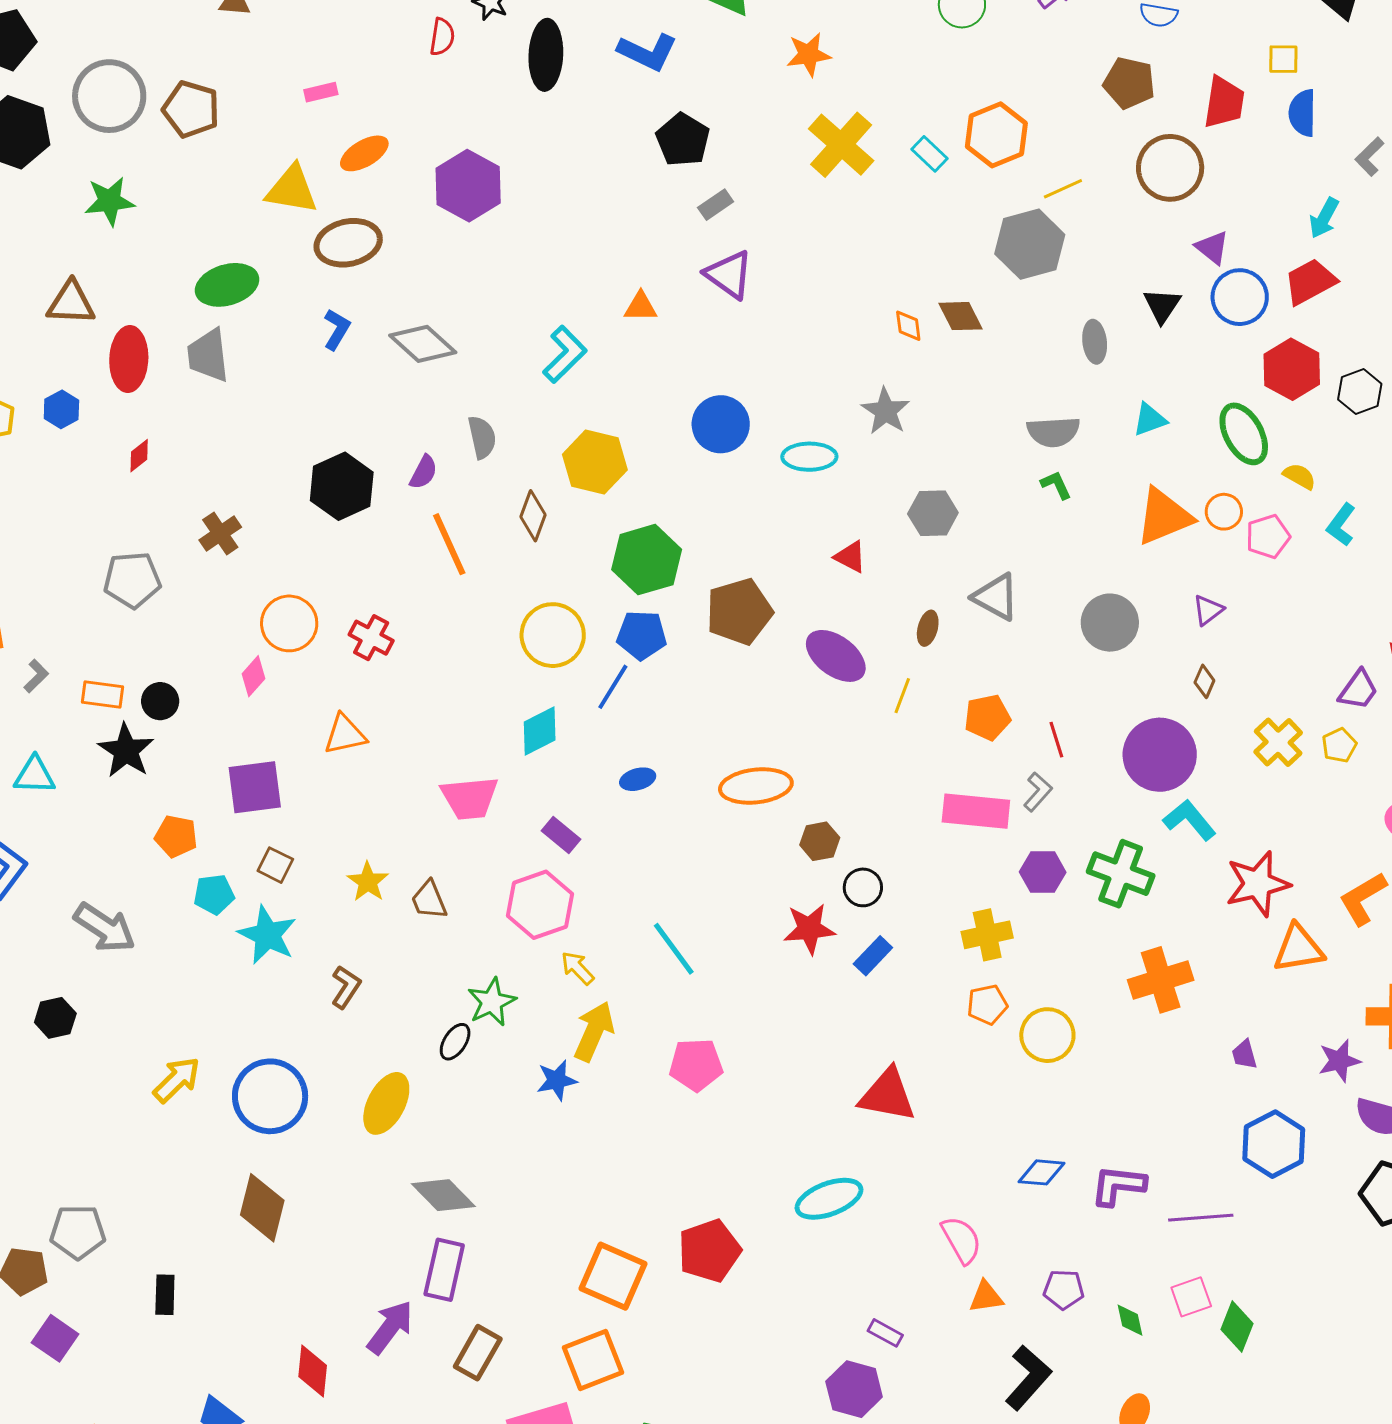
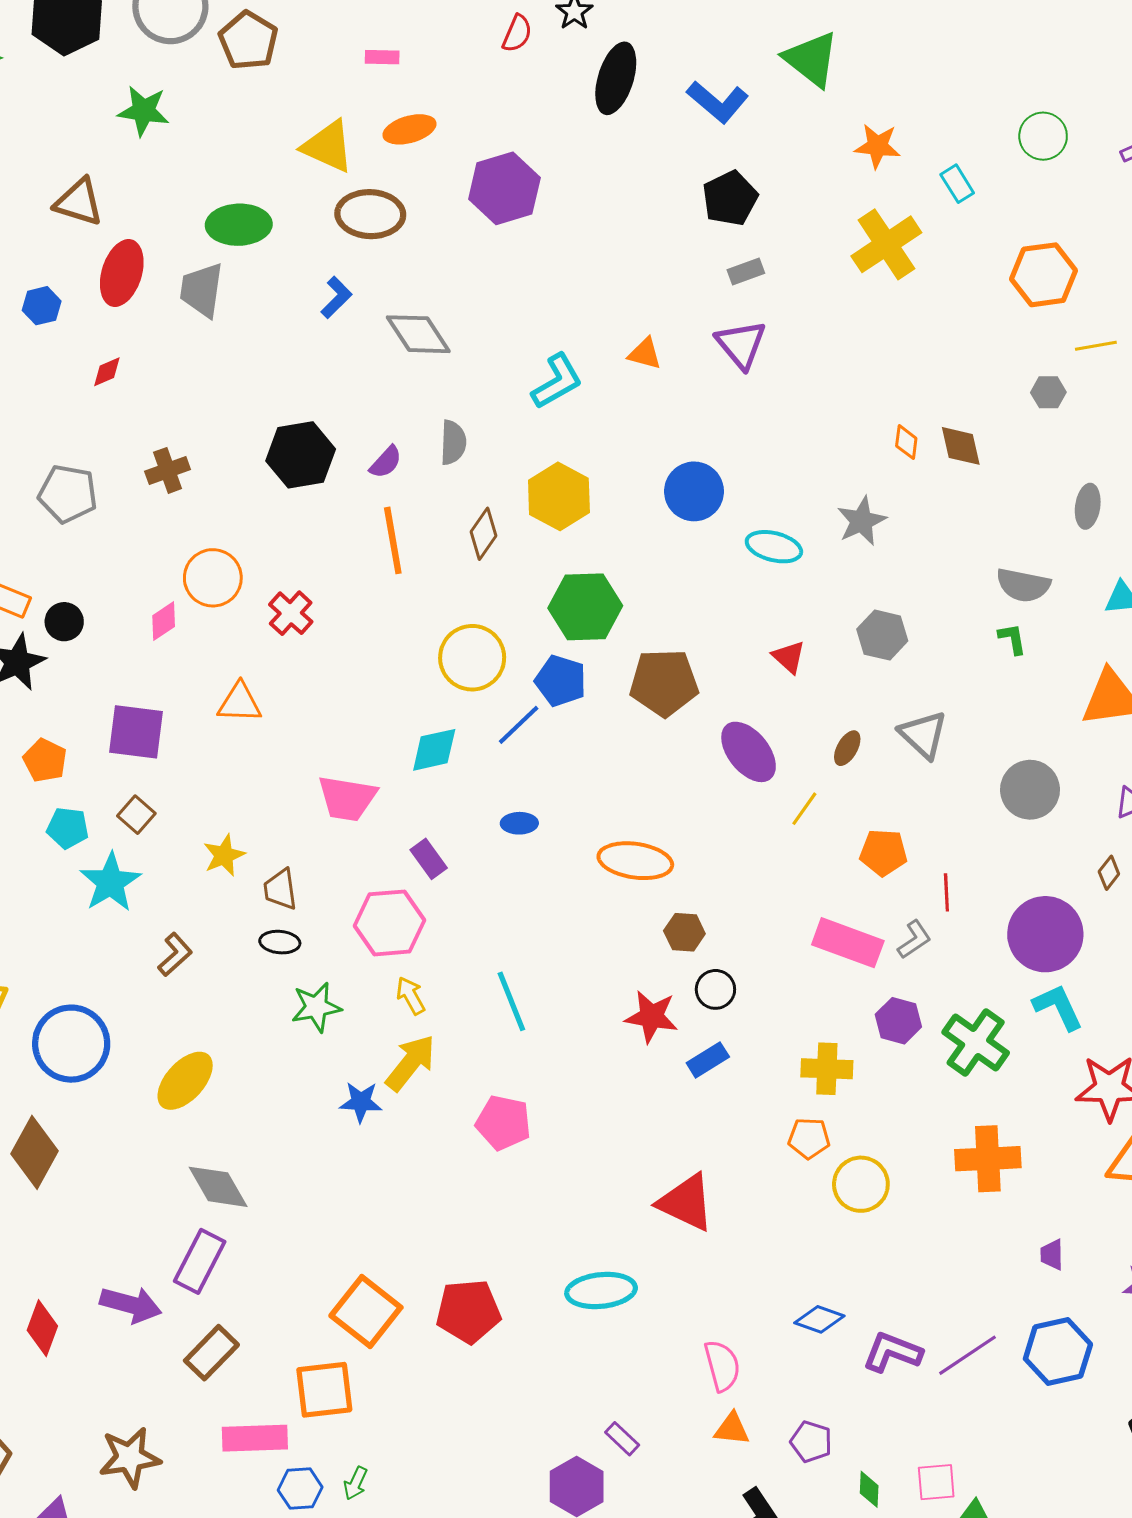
cyan rectangle: (929, 154) -> (957, 184), moved
gray hexagon: (1030, 244) -> (1048, 392), size x0.5
black ellipse: (455, 1042) -> (280, 942), moved, turned 48
purple line: (1201, 1218) -> (968, 1355), moved, turned -44
purple arrow: (390, 1327) -> (131, 1305), turned 54

